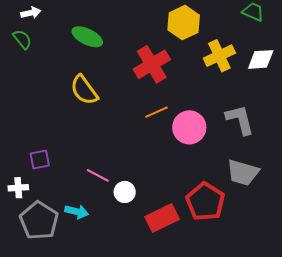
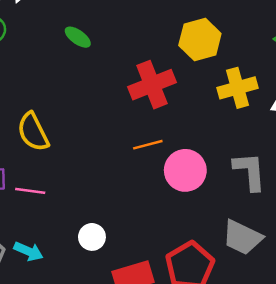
green ellipse: (87, 37) -> (78, 37), size x0.7
yellow semicircle: (84, 90) -> (33, 132), moved
pink line: (98, 175) -> (30, 191), moved, turned -30

